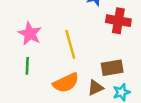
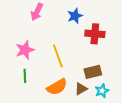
pink star: (30, 34) -> (25, 50), turned 30

